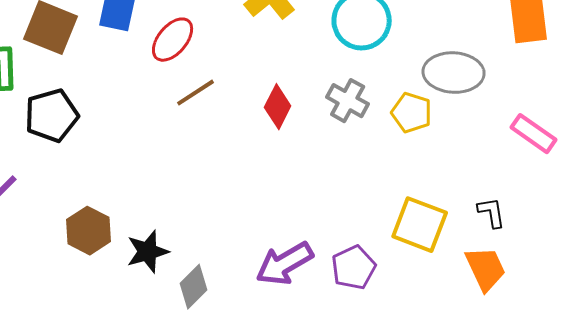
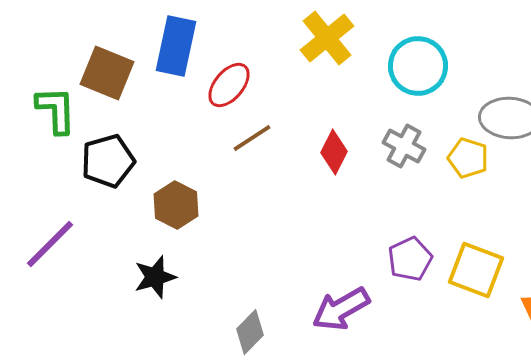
brown hexagon: (89, 231) -> (176, 205), moved
black star: (148, 252) -> (155, 277), moved
purple pentagon: (354, 268) -> (410, 259), moved

